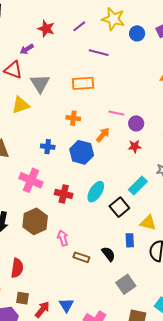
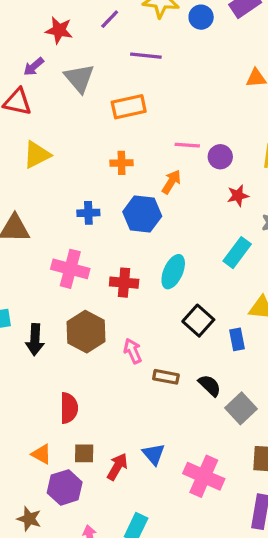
gray triangle: (40, 83) -> (79, 78), moved
red star: (135, 146) -> (238, 196), moved
black square: (119, 207) -> (198, 321), moved
black semicircle: (108, 254) -> (210, 385), moved

